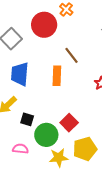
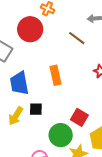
brown line: (71, 55) -> (77, 38), moved
black square: (27, 119) -> (36, 109), moved

